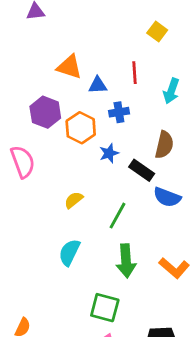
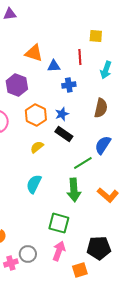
yellow square: (157, 31) -> (96, 36), moved, turned -32
orange hexagon: (81, 128) -> (36, 115), moved
black rectangle: (142, 170) -> (64, 134), moved
blue semicircle: (167, 197) -> (103, 145), turned 102
green line: (118, 216) -> (83, 163), moved, turned 30

